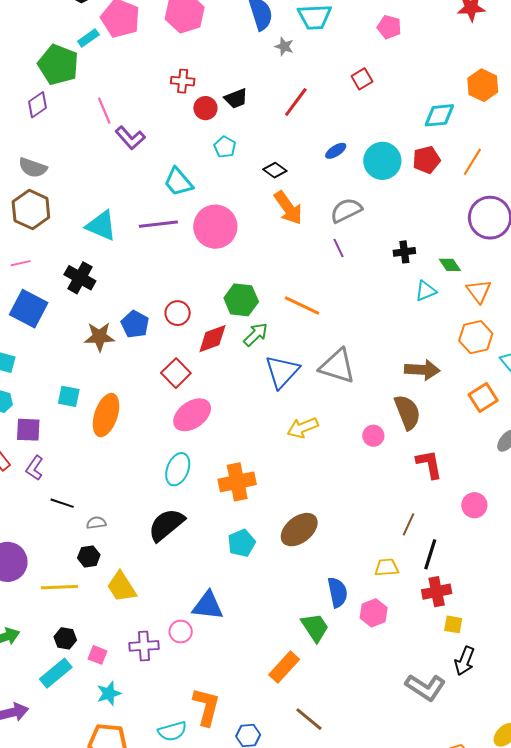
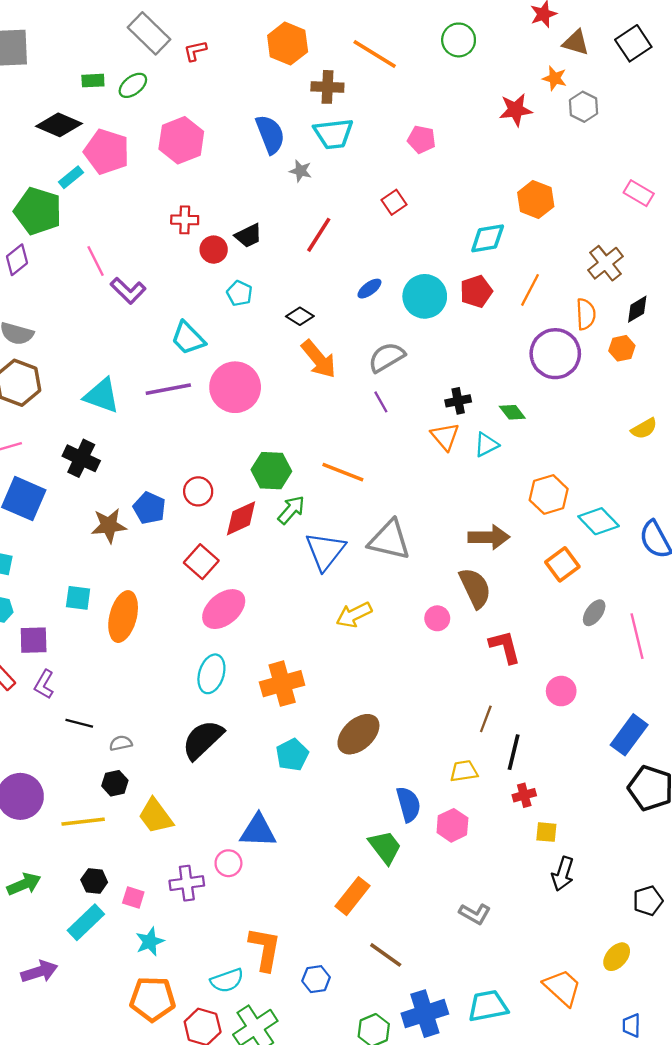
orange triangle: (479, 291) -> (445, 436), moved
red cross: (437, 592) -> (524, 795), size x0.7
gray L-shape: (425, 687) -> (475, 914), moved, size x0.7

